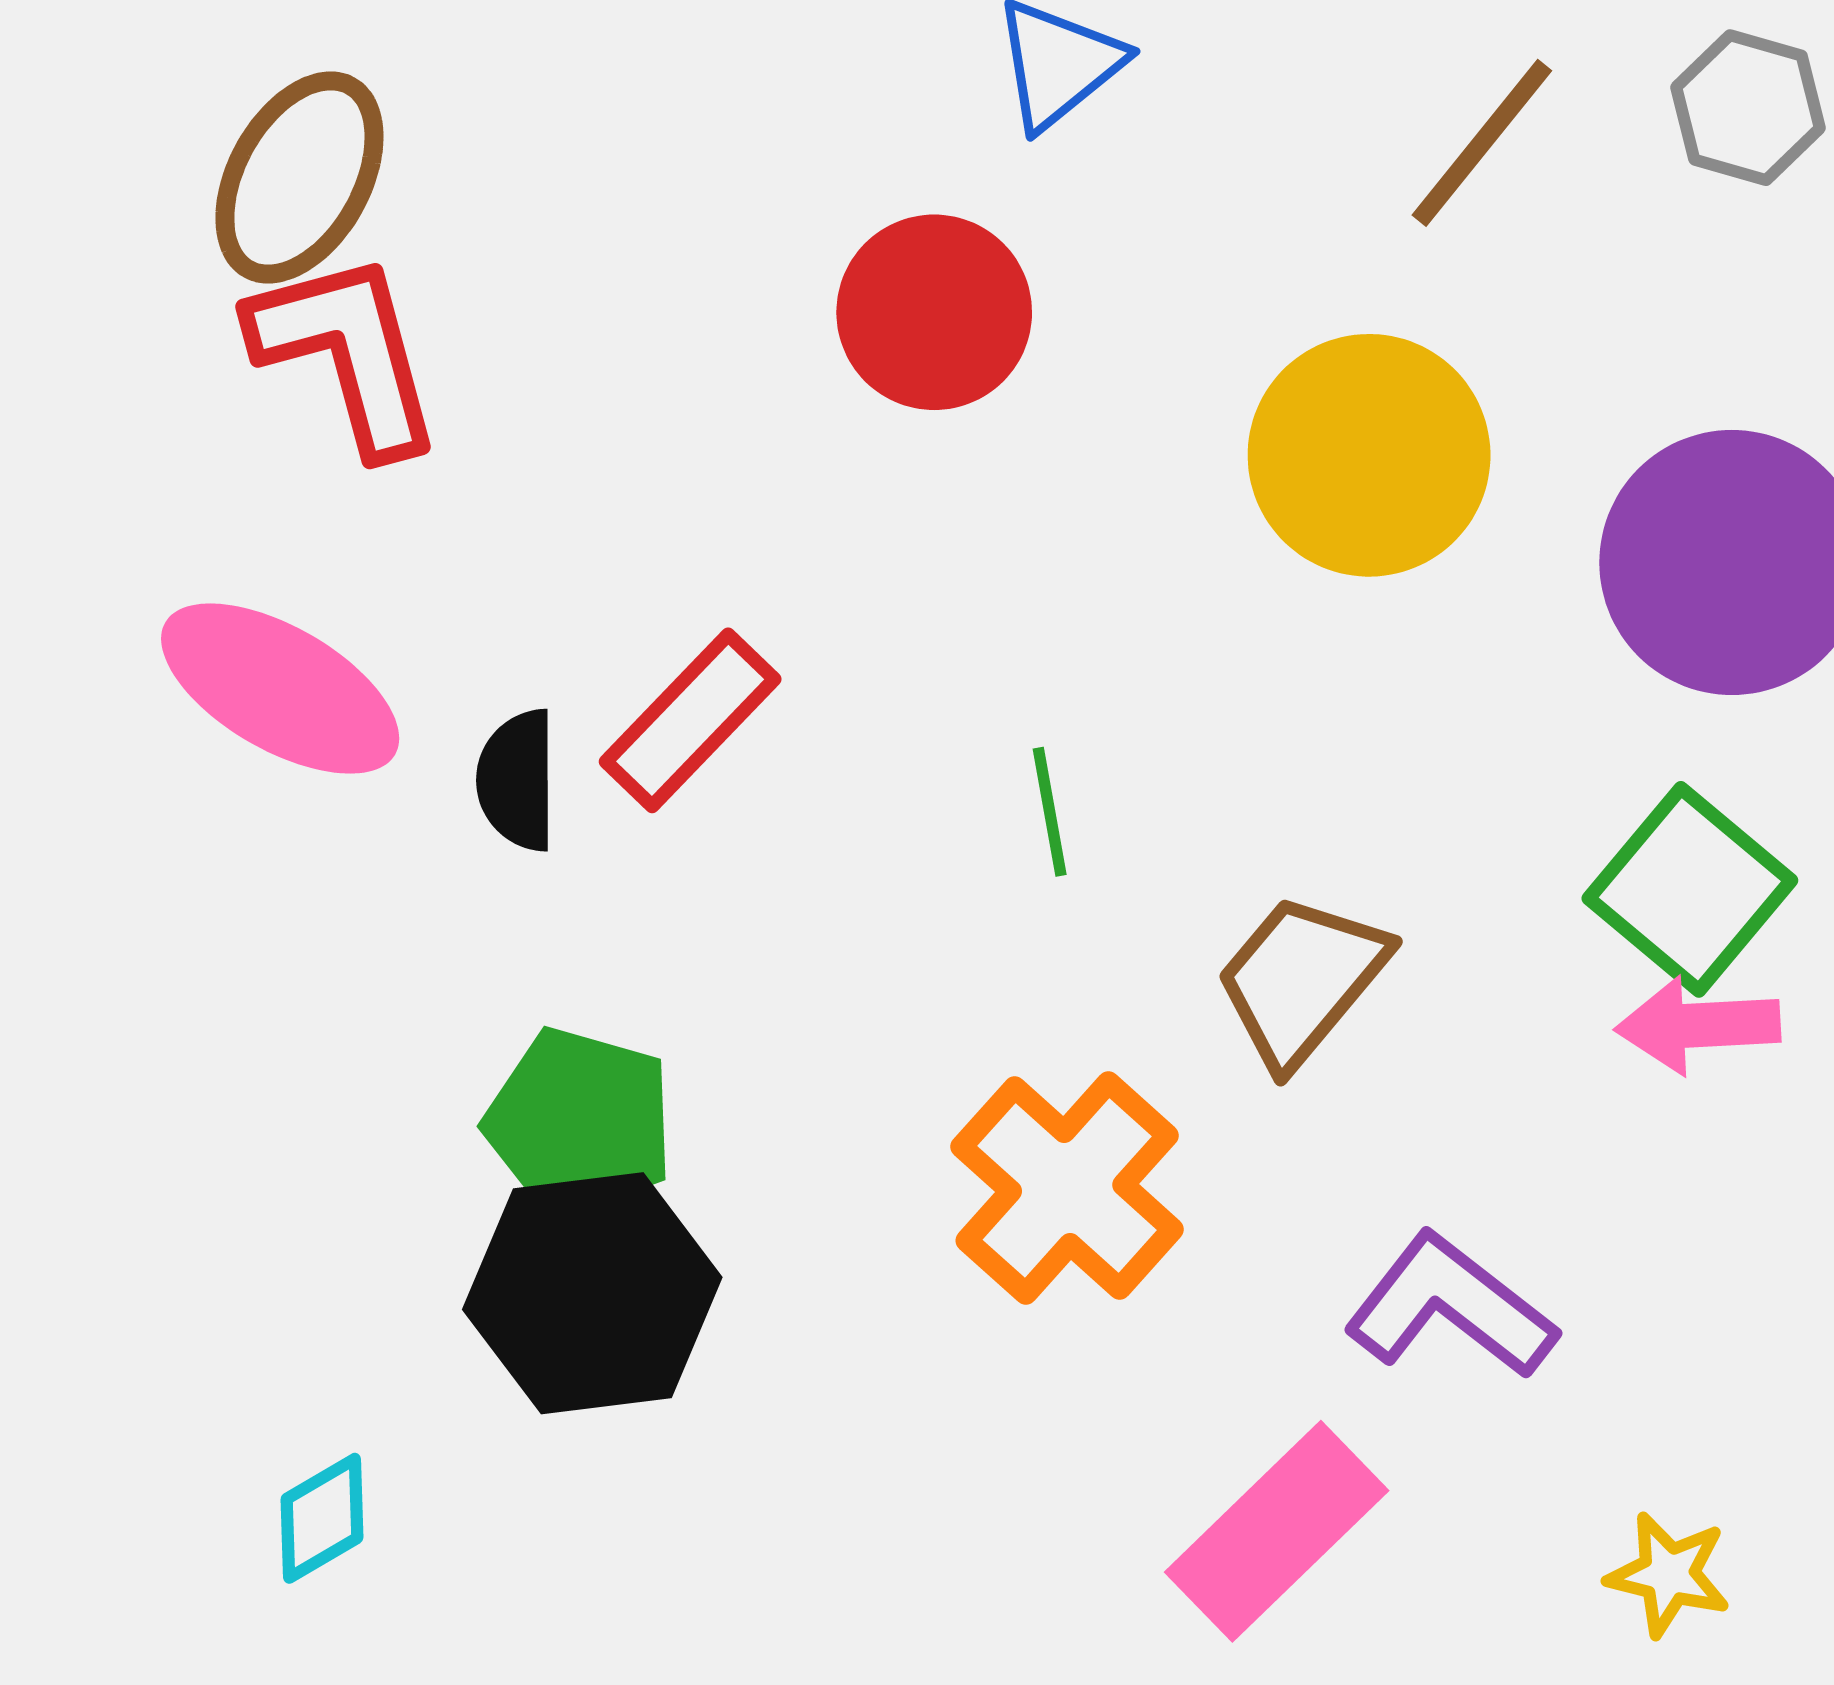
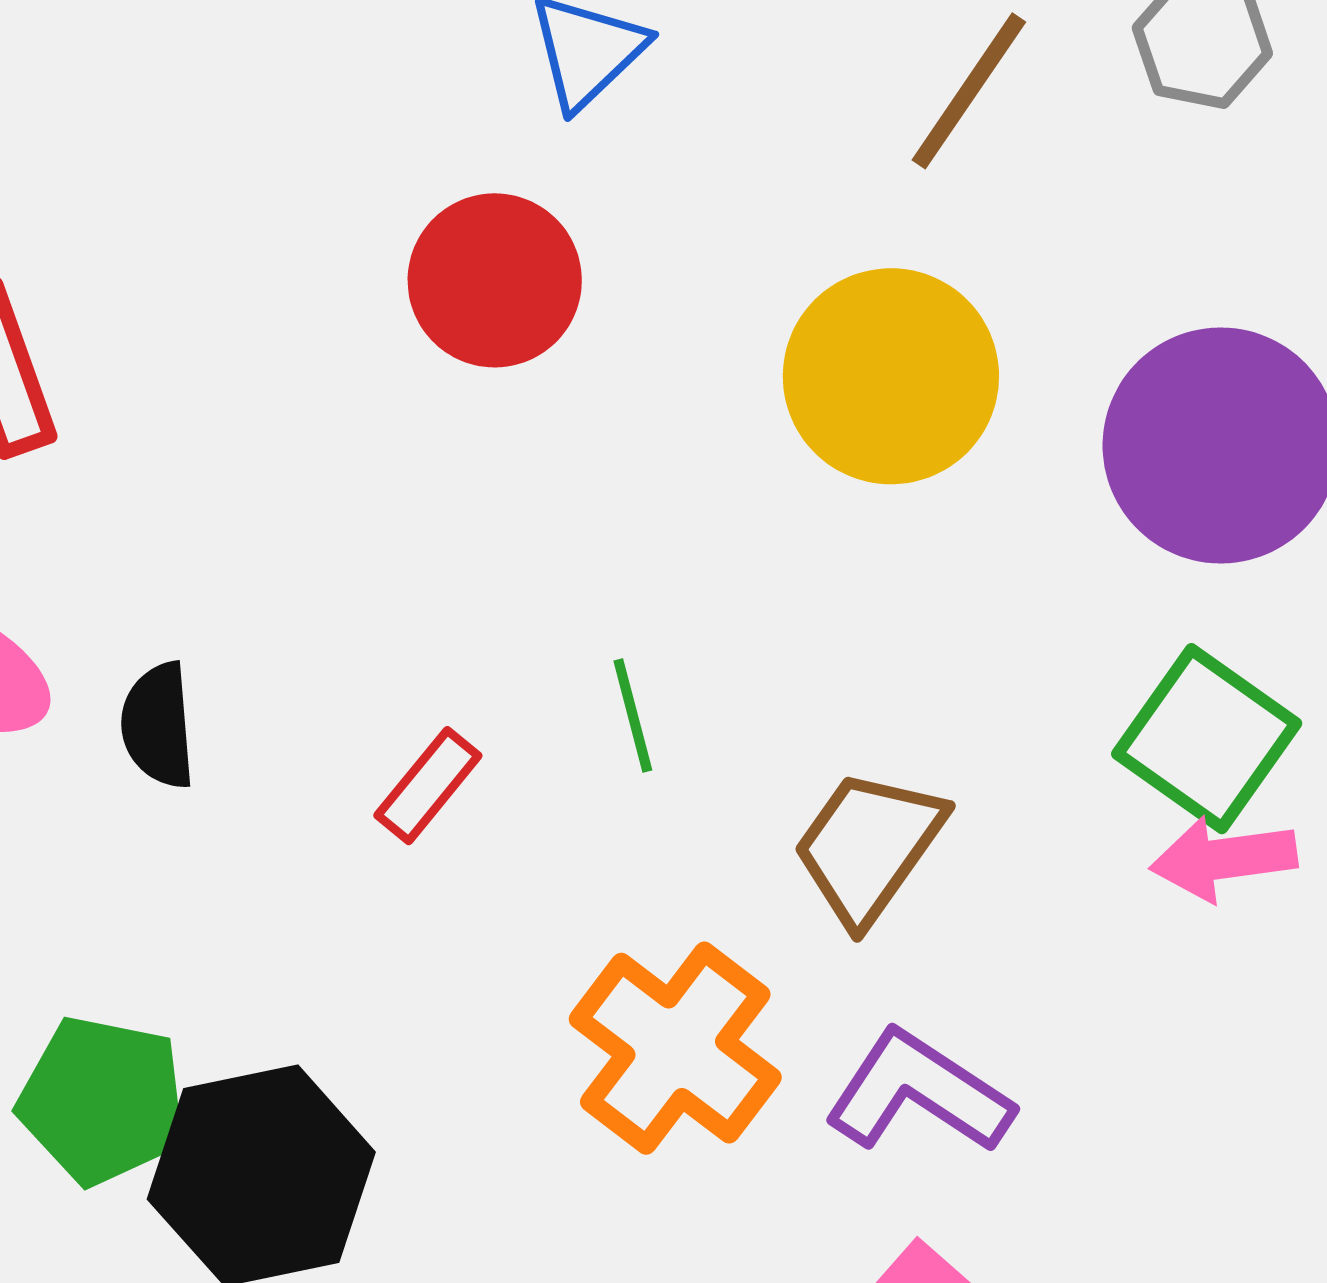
red rectangle: (690, 720) -> (428, 786), moved, size x0.7
green pentagon: (580, 1123) -> (103, 1100), moved
purple L-shape: (1450, 1306) -> (919, 1092), moved

